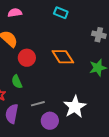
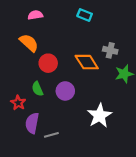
gray cross: (99, 35) -> (110, 50), moved
gray line: (38, 104) -> (51, 135), moved
purple circle: (50, 121) -> (65, 91), moved

